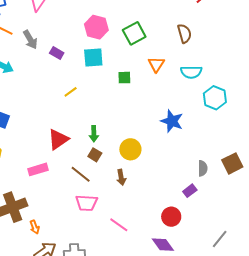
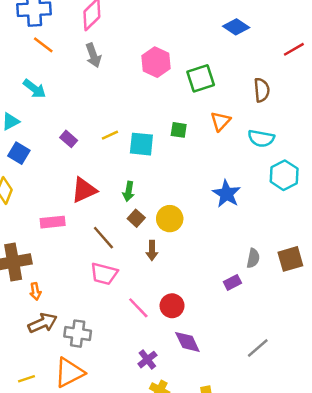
gray arrow: (30, 40) -> (93, 55), moved
purple rectangle: (57, 53) -> (69, 139), moved
cyan square: (93, 57) -> (141, 144), moved
brown square: (95, 155) -> (136, 218), moved
red circle: (171, 217) -> (172, 306), moved

